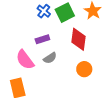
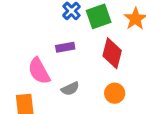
gray semicircle: (50, 58) -> (70, 89), moved

